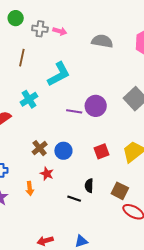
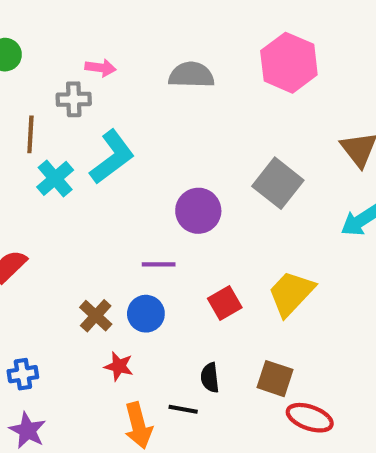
gray cross: (40, 29) -> (74, 99), moved
cyan cross: (29, 99) -> (55, 178), moved
purple line: (74, 111) -> (159, 264), moved
orange arrow: (30, 188) -> (138, 425), moved, size x1.5

